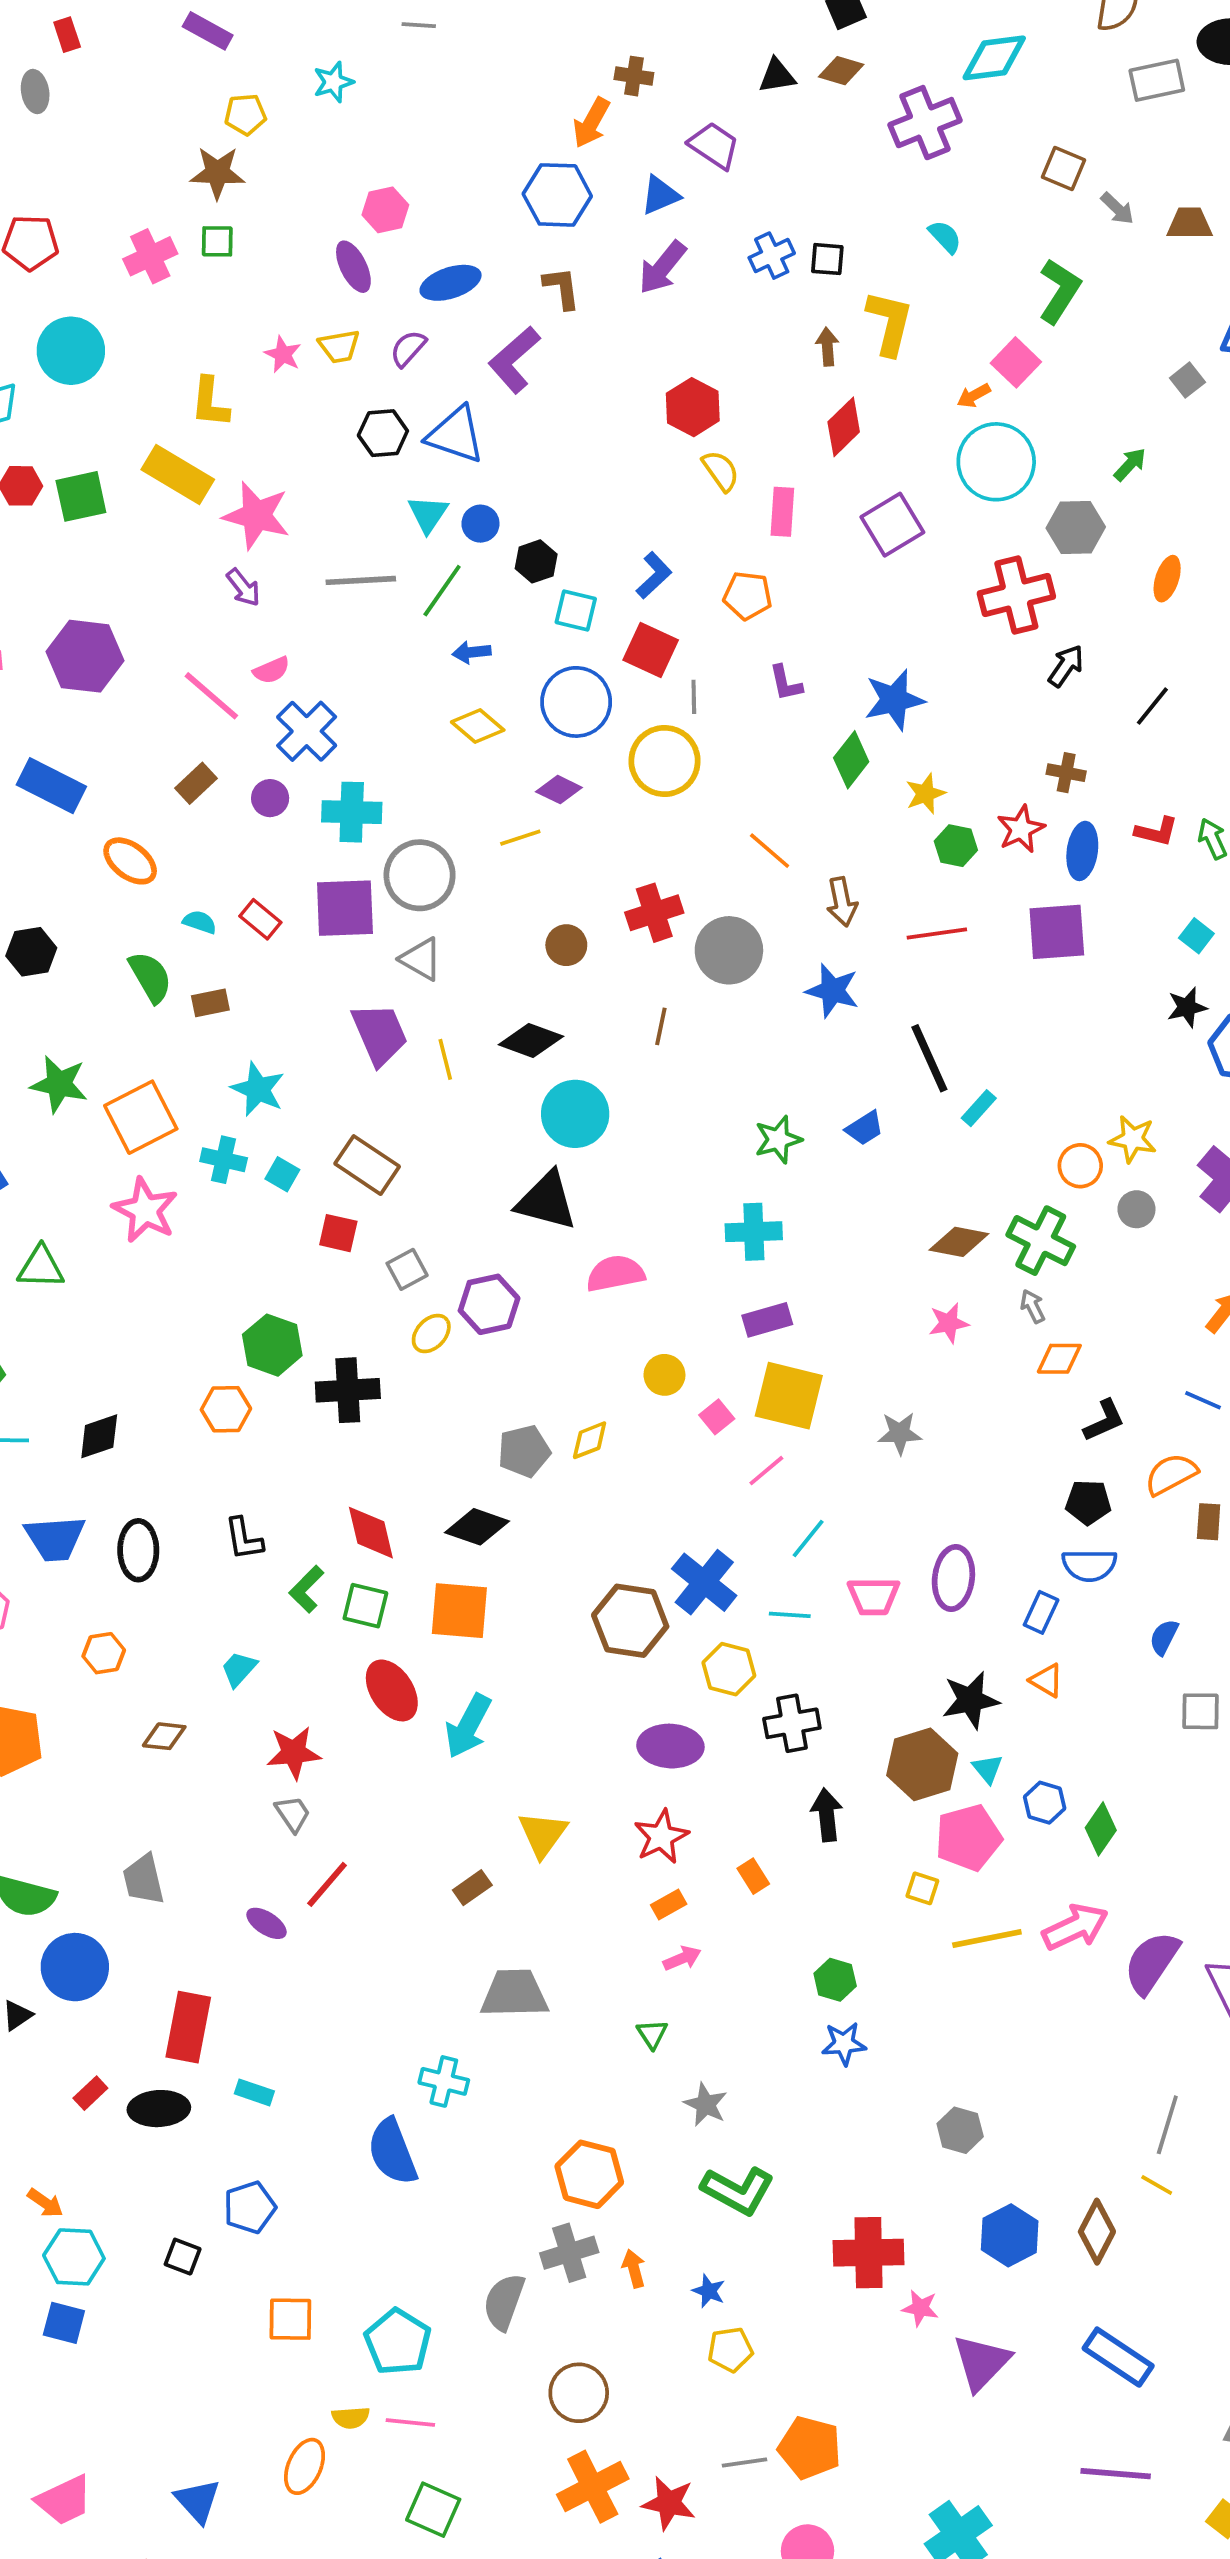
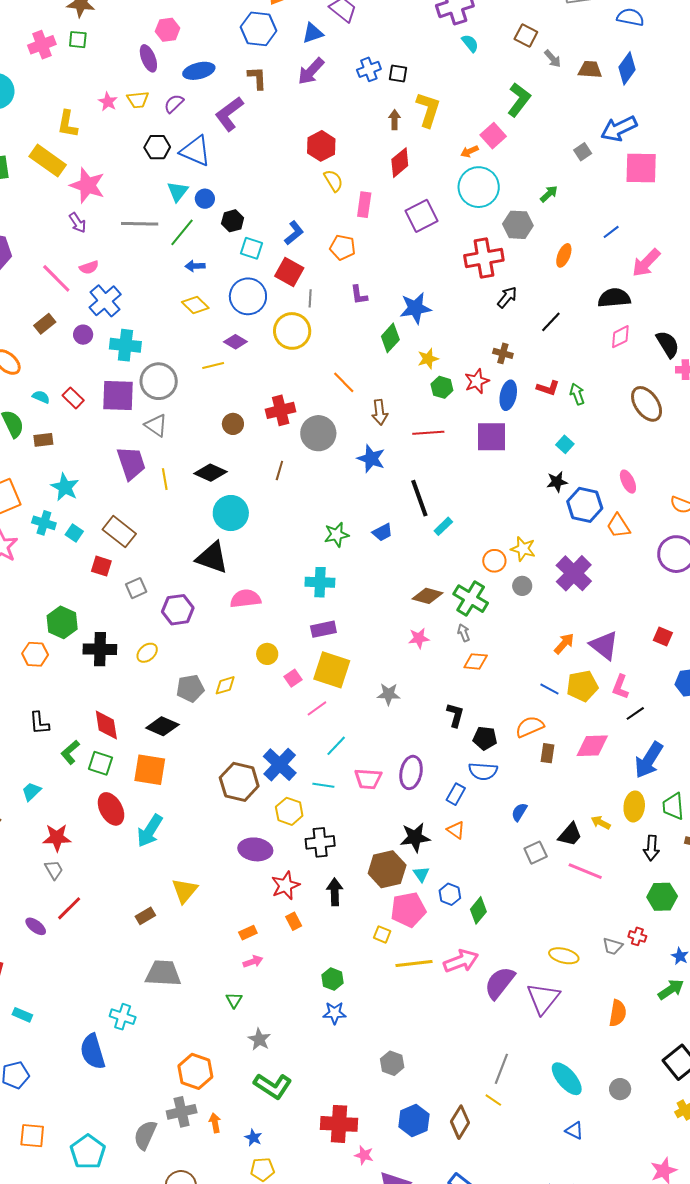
cyan semicircle: (945, 237) -> (470, 43), moved
yellow ellipse: (431, 1333) -> (147, 653), moved
black L-shape: (1104, 1421) -> (455, 715), moved, turned -55
gray square: (1201, 1711) -> (536, 853), turned -30
red star: (661, 1837) -> (285, 885), moved

